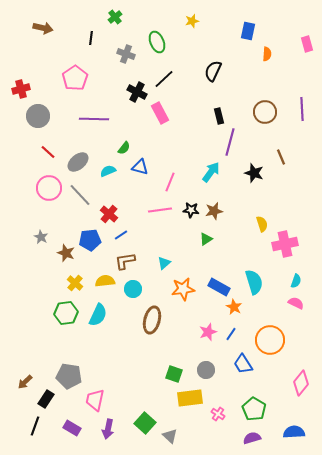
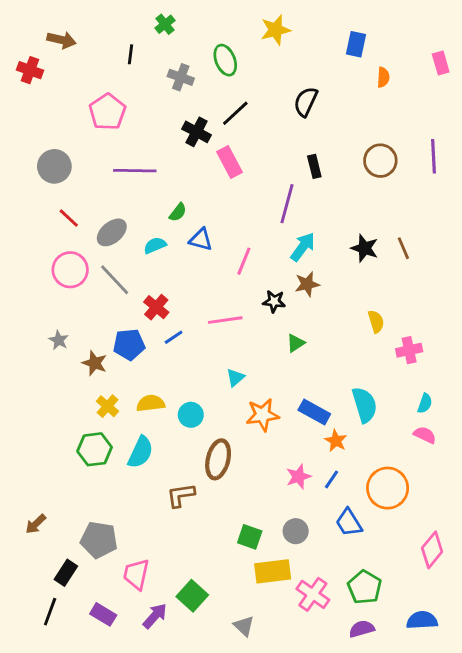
yellow star: (192, 21) -> (276, 30), size x1.5
red cross: (21, 89) -> (30, 70), moved, turned 36
purple line: (230, 142) -> (287, 204), moved
brown line: (281, 157) -> (403, 248), moved
pink line: (160, 210) -> (225, 320), moved
brown star: (214, 211) -> (307, 284), moved
pink cross: (285, 244) -> (409, 350), size x0.7
brown L-shape: (125, 261) -> (181, 495), moved
brown arrow: (25, 382) -> (36, 524), moved
pink cross: (218, 414) -> (313, 594), size x1.6
green square: (145, 423) -> (192, 596), moved
purple arrow: (108, 429) -> (155, 616), turned -150

